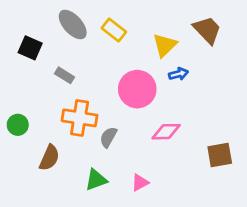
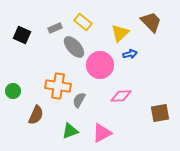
gray ellipse: (73, 25) -> (74, 47), moved
gray rectangle: (64, 75) -> (55, 28), moved, turned -56
pink triangle: (140, 182) -> (102, 133), size x1.5

